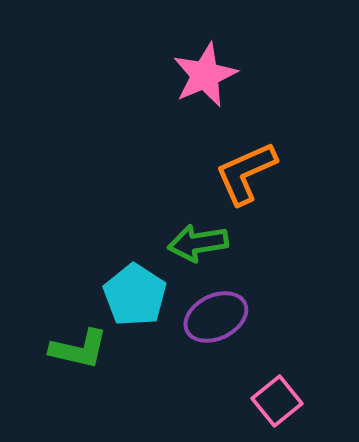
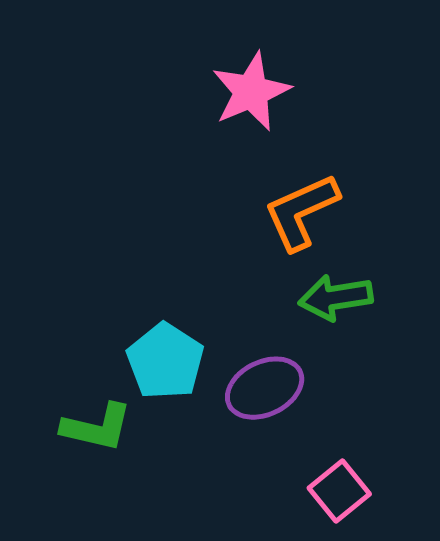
green arrow: (198, 243) -> (336, 297), moved

